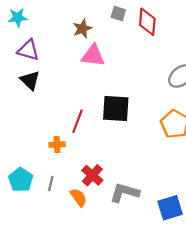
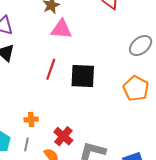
red line: (78, 121) -> (51, 69), moved
orange cross: (57, 144) -> (31, 119), moved

